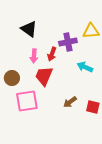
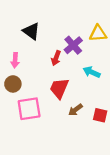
purple cross: (68, 42) -> (73, 45), turned -30
pink arrow: (34, 56) -> (15, 60), moved
red trapezoid: (44, 76) -> (59, 88), moved

